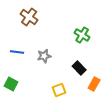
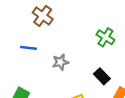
blue line: (17, 52) -> (28, 48), moved

